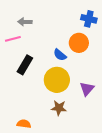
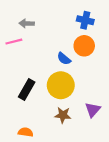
blue cross: (89, 19) -> (85, 20), moved
black rectangle: (25, 65) -> (27, 89), moved
purple triangle: (87, 89) -> (93, 110), moved

